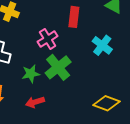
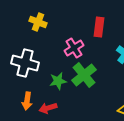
red arrow: (35, 102) -> (48, 108), moved

